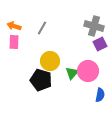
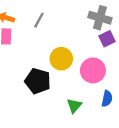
yellow circle: (50, 61) -> (61, 59), moved
green triangle: (72, 73) -> (74, 106), moved

